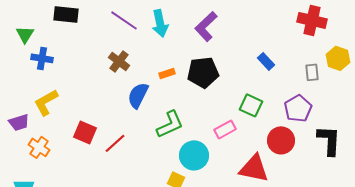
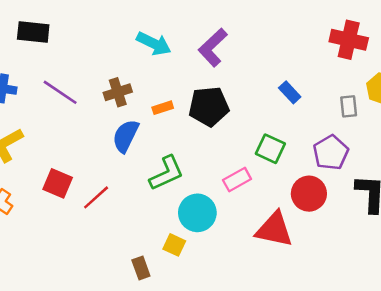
purple line: (124, 20) -> (60, 92), moved
cyan arrow: (160, 23) -> (154, 44), turned -52
brown cross: (119, 61) -> (118, 92), moved, turned 35

